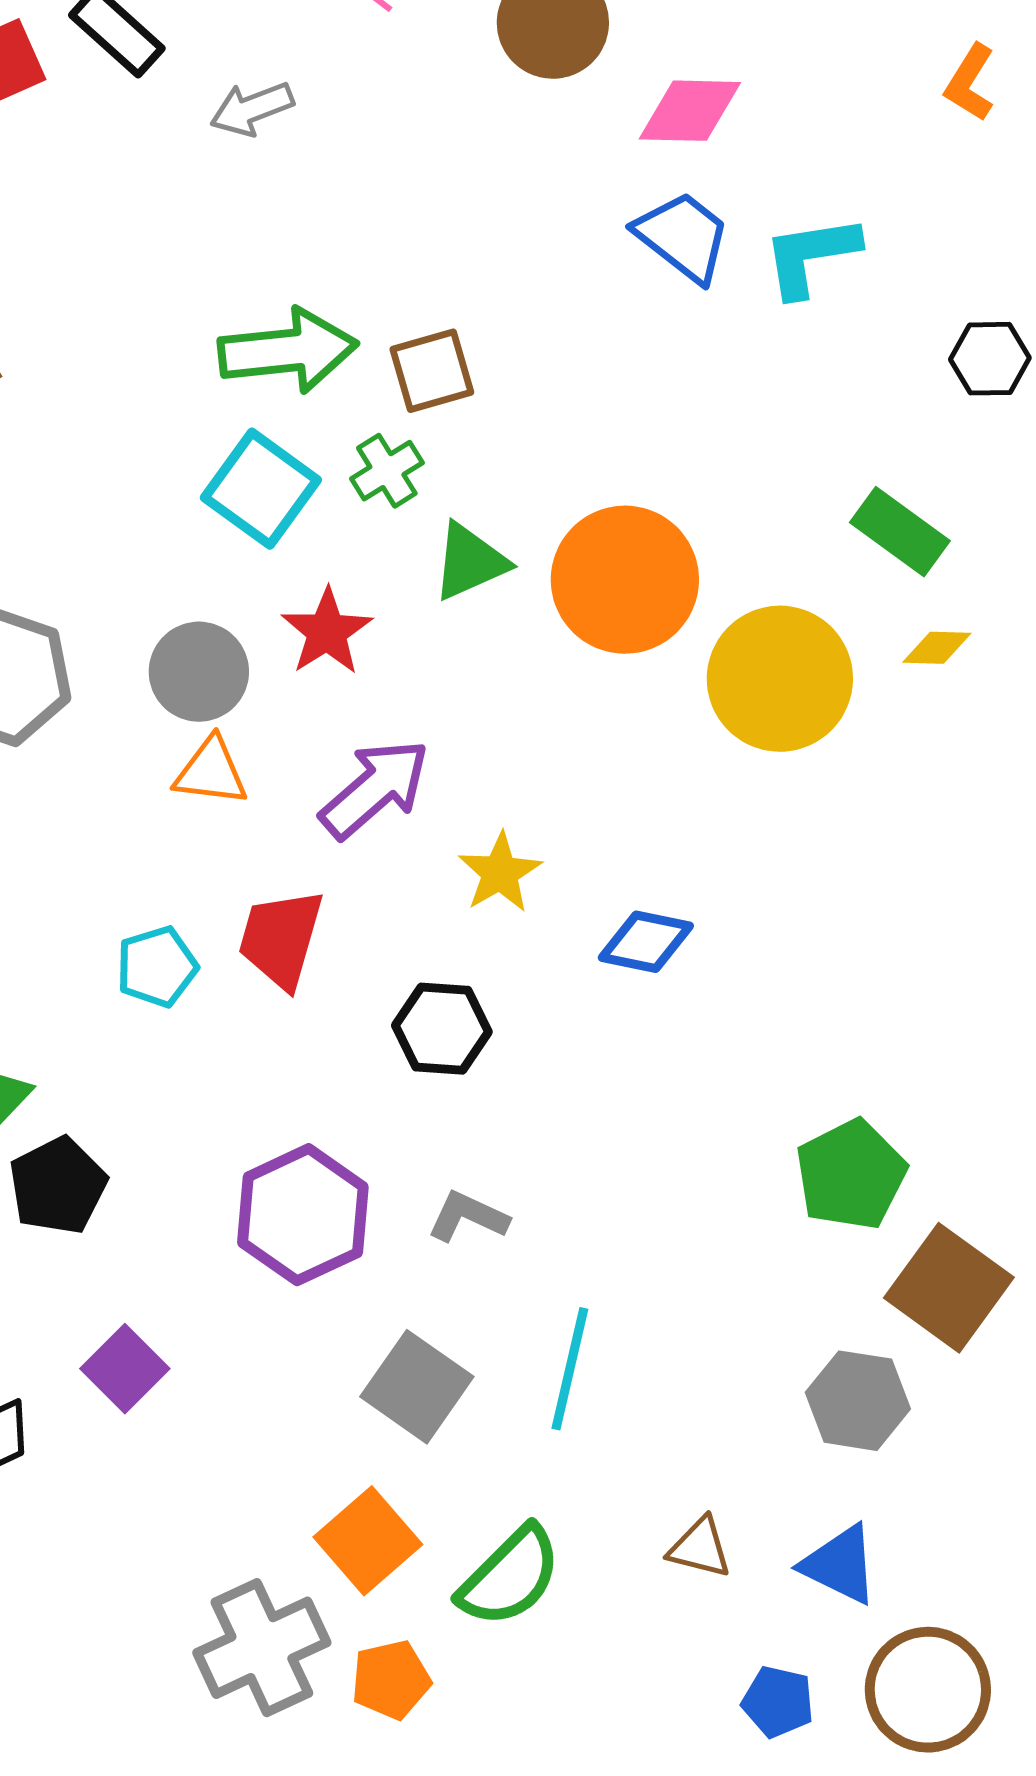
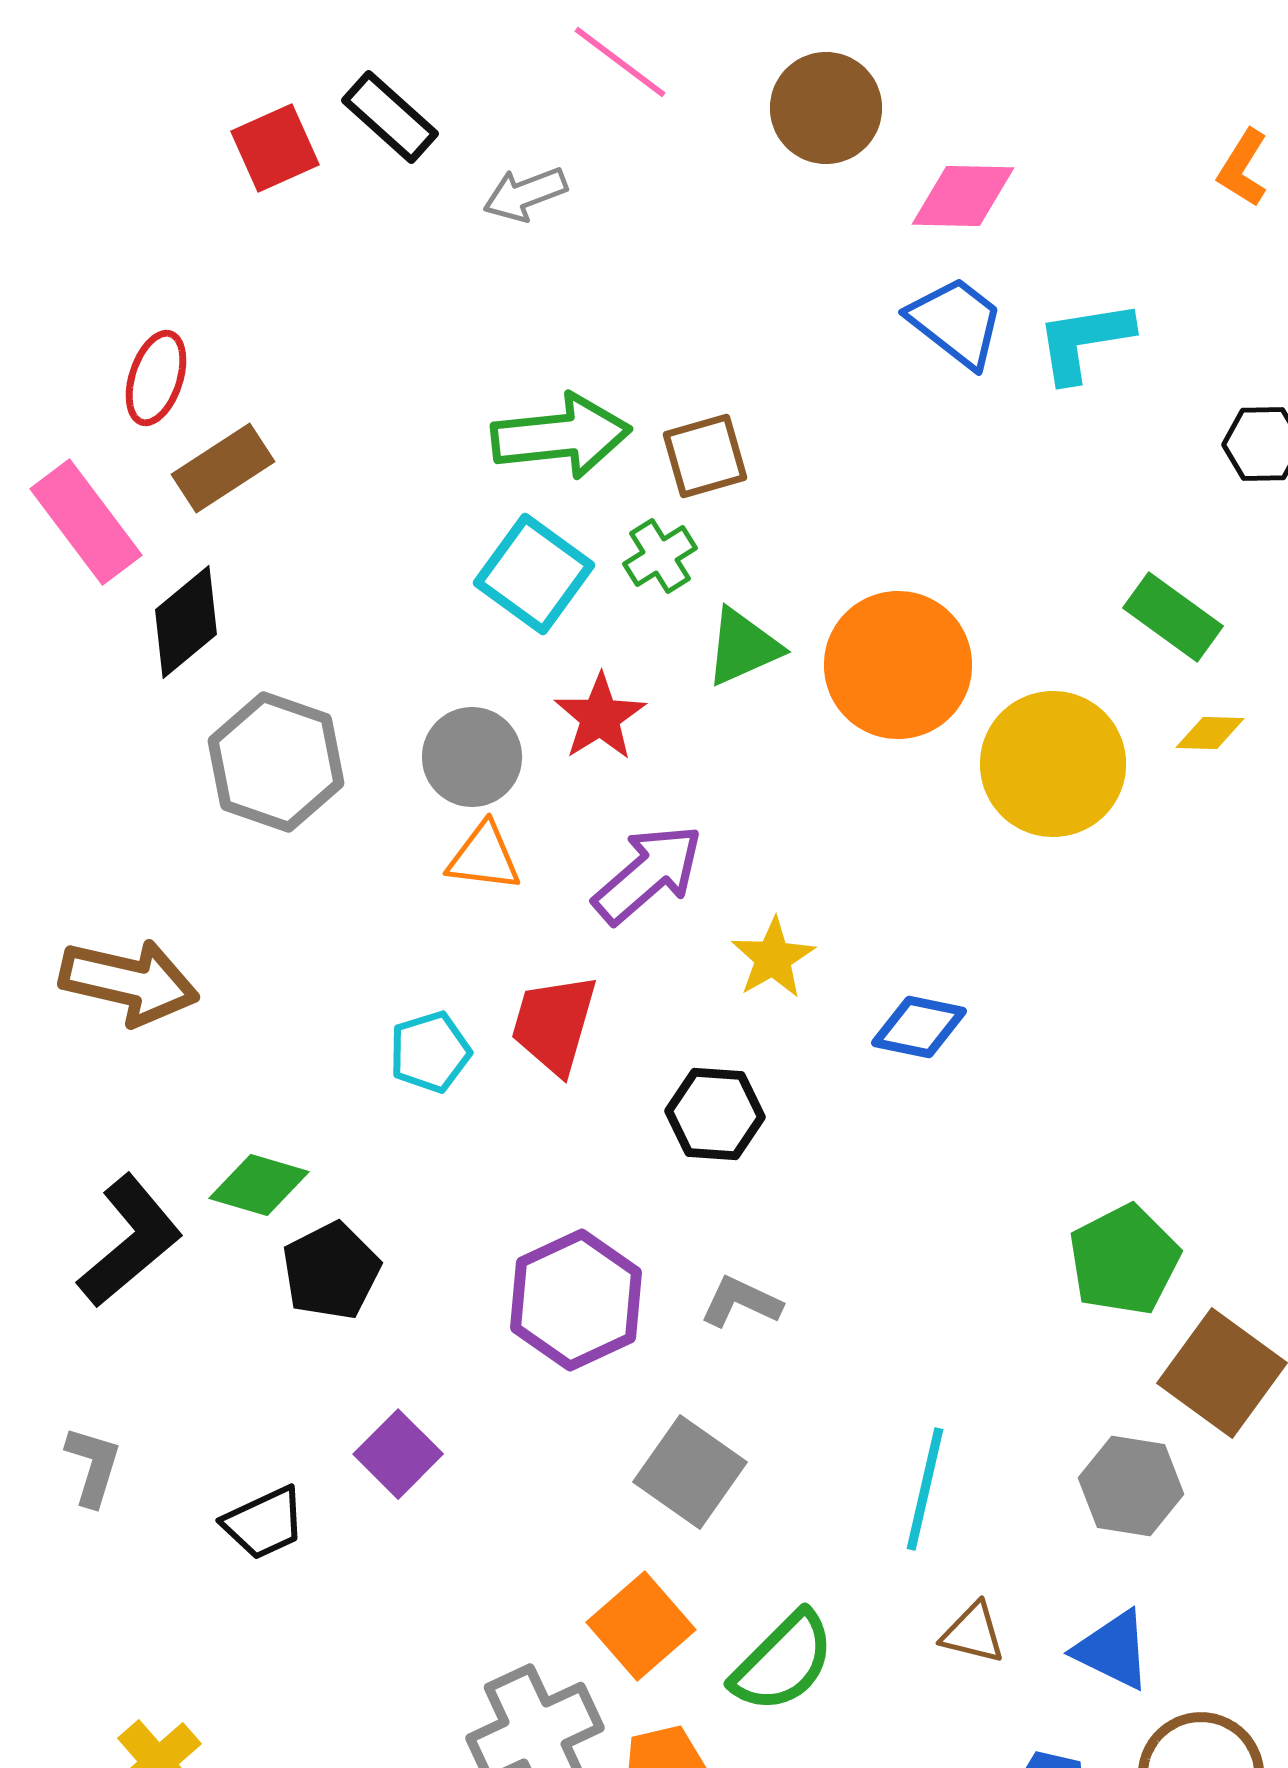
cyan line: (570, 1369) -> (925, 1489), moved

